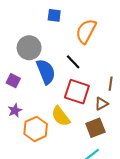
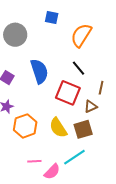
gray circle: (29, 48) -> (15, 35), moved
black line: (73, 62) -> (78, 68), moved
yellow semicircle: (61, 116) -> (58, 128), moved

